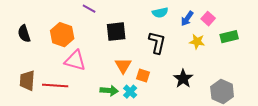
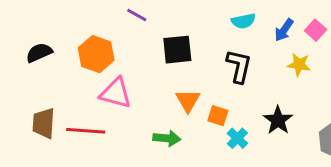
black semicircle: (24, 34) -> (39, 53), turned 84
cyan cross: (130, 92) -> (237, 138), moved

